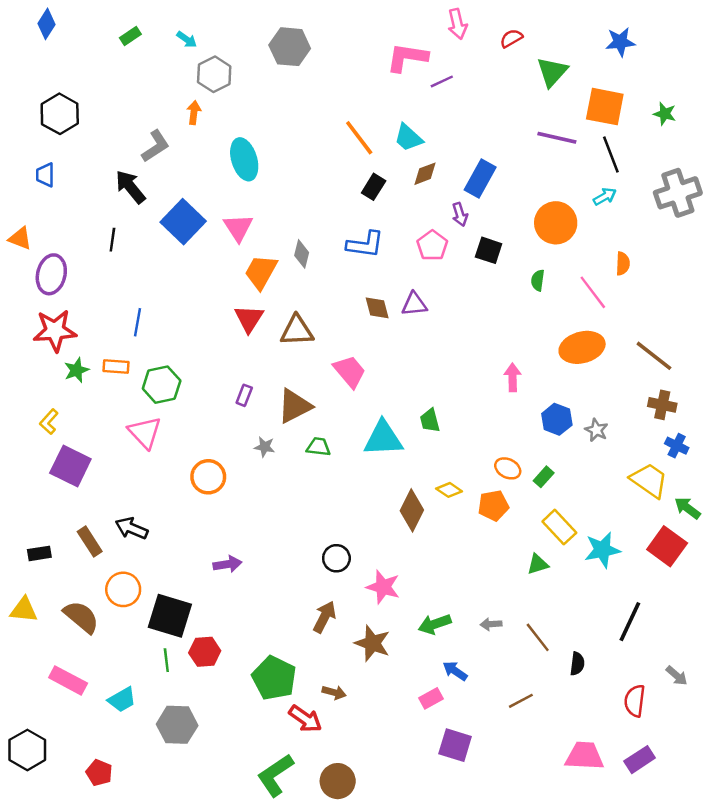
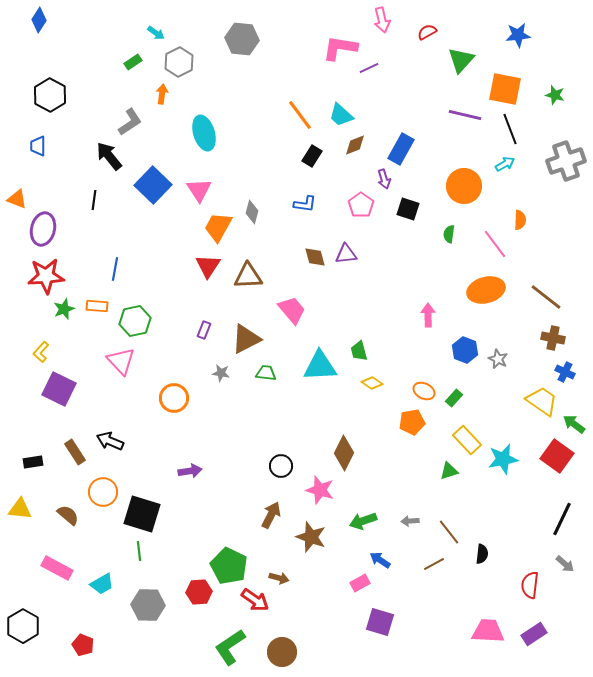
green rectangle: (130, 36) -> (133, 62), moved
blue L-shape: (365, 244) -> (305, 204), size x0.7
yellow diamond: (449, 490) -> (372, 383), moved
brown diamond: (412, 510) -> (344, 453), moved
brown semicircle: (81, 617) -> (68, 515), size x0.7
black line: (630, 622) -> (562, 519), moved
red hexagon: (205, 652) -> (199, 592), moved
brown line: (521, 701) -> (434, 564), moved

